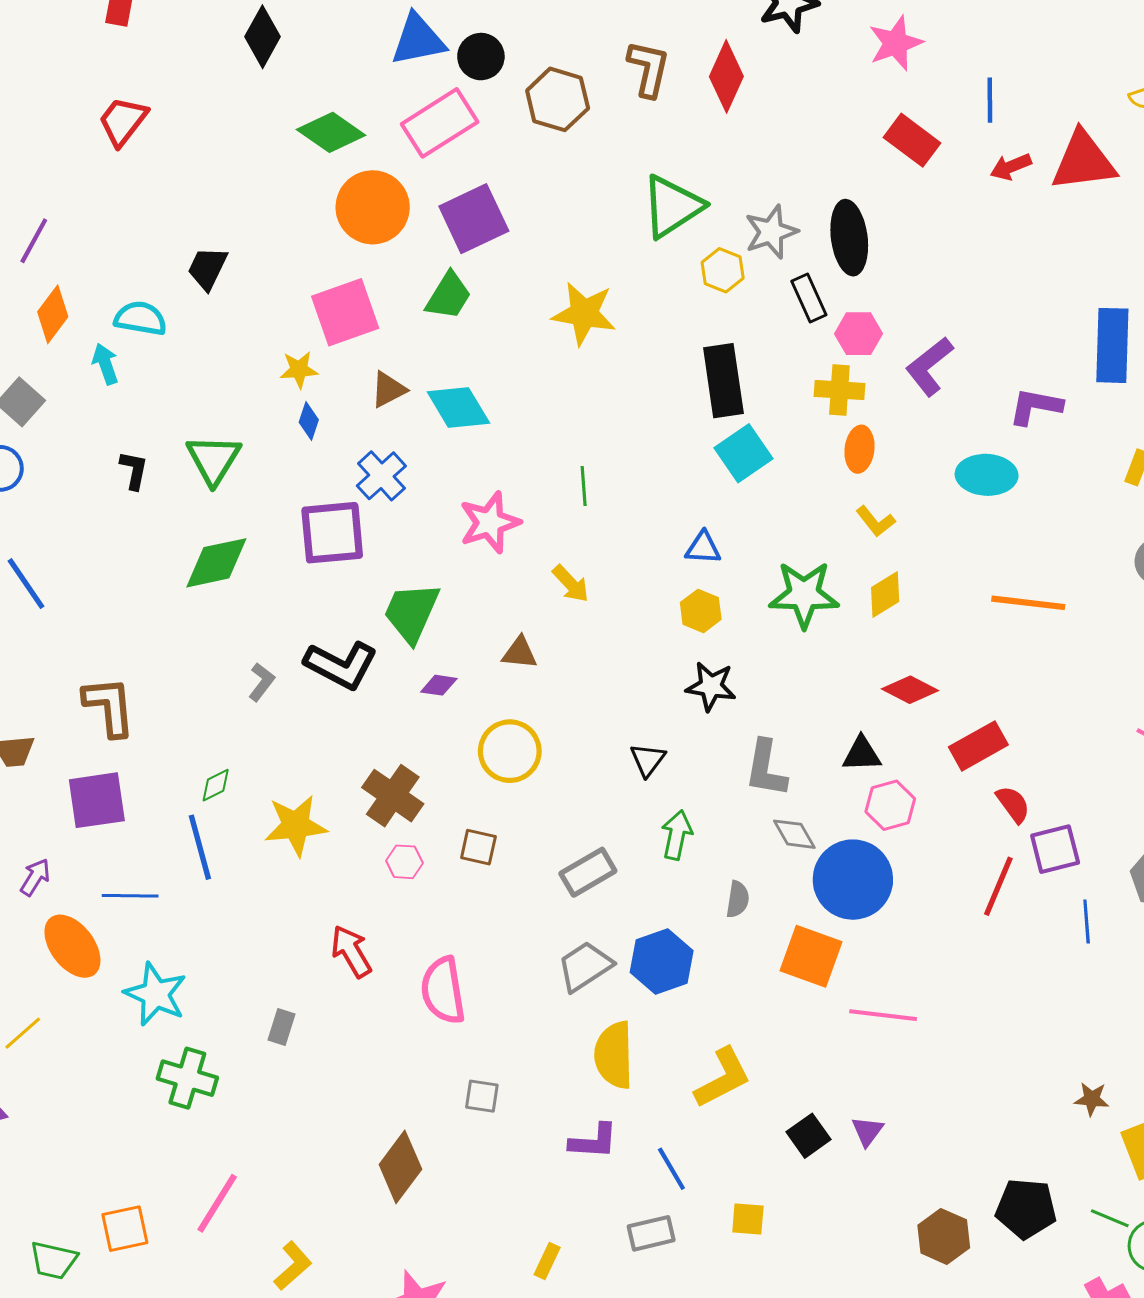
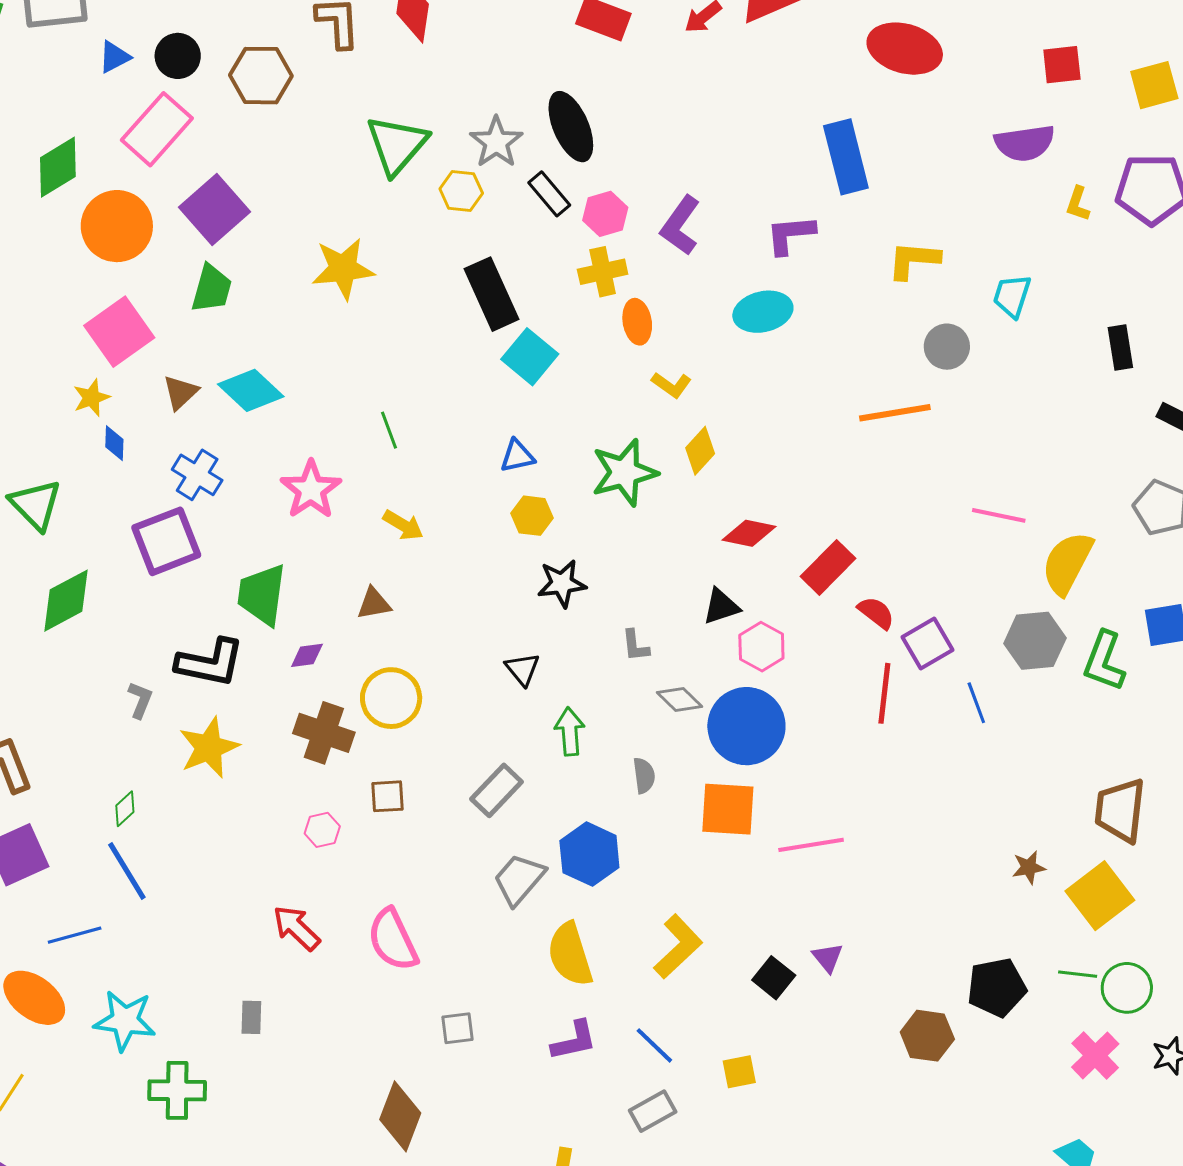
blue triangle: (418, 40) -> (114, 57), size x0.6
green diamond: (331, 132) -> (58, 167), turned -50
orange line: (1028, 603) -> (895, 413), moved
gray L-shape: (766, 769) -> (635, 646), size x0.6
brown cross: (393, 796) -> (324, 733), moved
yellow star: (296, 825) -> (209, 748), moved

